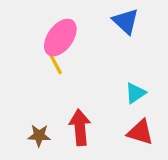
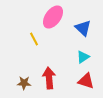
blue triangle: (126, 21) -> (83, 28), moved
pink ellipse: (60, 38) -> (53, 17), moved

